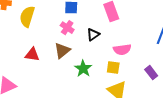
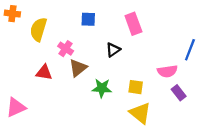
pink cross: (67, 28) -> (66, 49), moved
pink semicircle: (122, 50) -> (167, 71), moved
green star: (83, 69) -> (102, 88), turned -30

